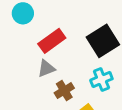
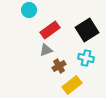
cyan cross: (101, 79) -> (86, 58), turned 35

